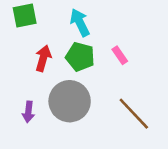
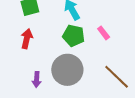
red arrow: (43, 58) -> (27, 39), moved

